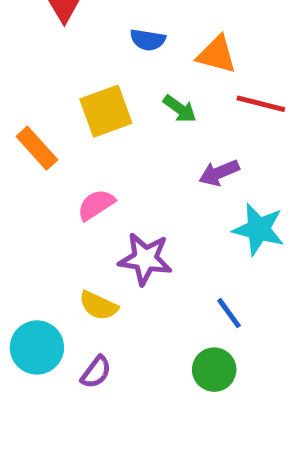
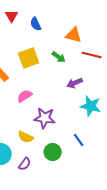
blue semicircle: (148, 40) -> (36, 24), moved, turned 56
green circle: (214, 370) -> (53, 152), moved

